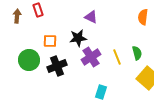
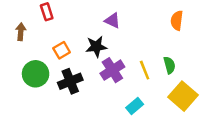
brown arrow: (17, 16) -> (21, 32), moved
orange square: (50, 41) -> (62, 50), turned -32
cyan rectangle: (101, 92) -> (135, 106), moved, turned 32

